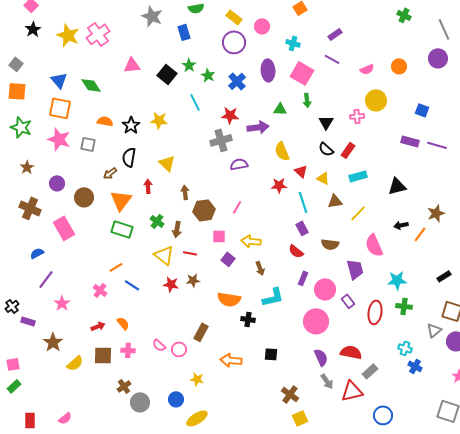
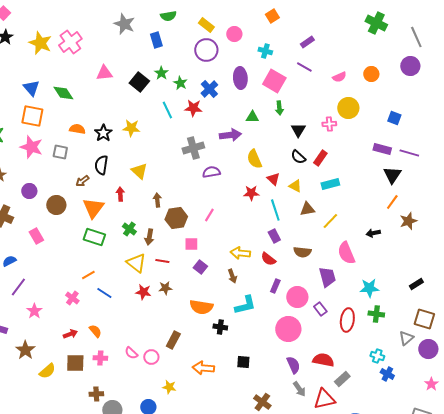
green cross: (404, 15) -> (376, 23), size x1.5
red star: (230, 115) -> (193, 108), moved
black triangle: (397, 186) -> (392, 175), moved, turned -42
pink rectangle: (64, 228) -> (36, 236), size x0.7
orange line: (420, 234) -> (392, 202), moved
yellow arrow: (251, 241) -> (240, 253), moved
brown cross: (124, 386) -> (96, 394), turned 32

